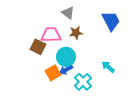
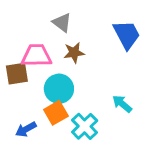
brown square: (38, 47) -> (17, 74), turned -35
blue arrow: (66, 70) -> (26, 129), moved
orange square: (53, 73) -> (56, 113), moved

